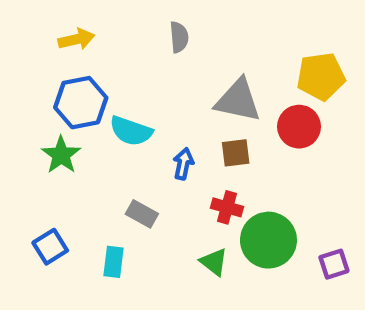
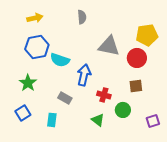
brown square: (236, 153) -> (136, 86), moved
green star: (61, 155) -> (28, 83), moved
blue arrow: (183, 164) -> (84, 75), size x1.5
green circle: (268, 240) -> (123, 110), size x0.6

